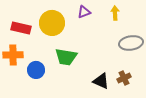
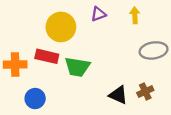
red rectangle: (21, 28) -> (47, 56), moved
blue circle: (36, 70) -> (35, 99), moved

